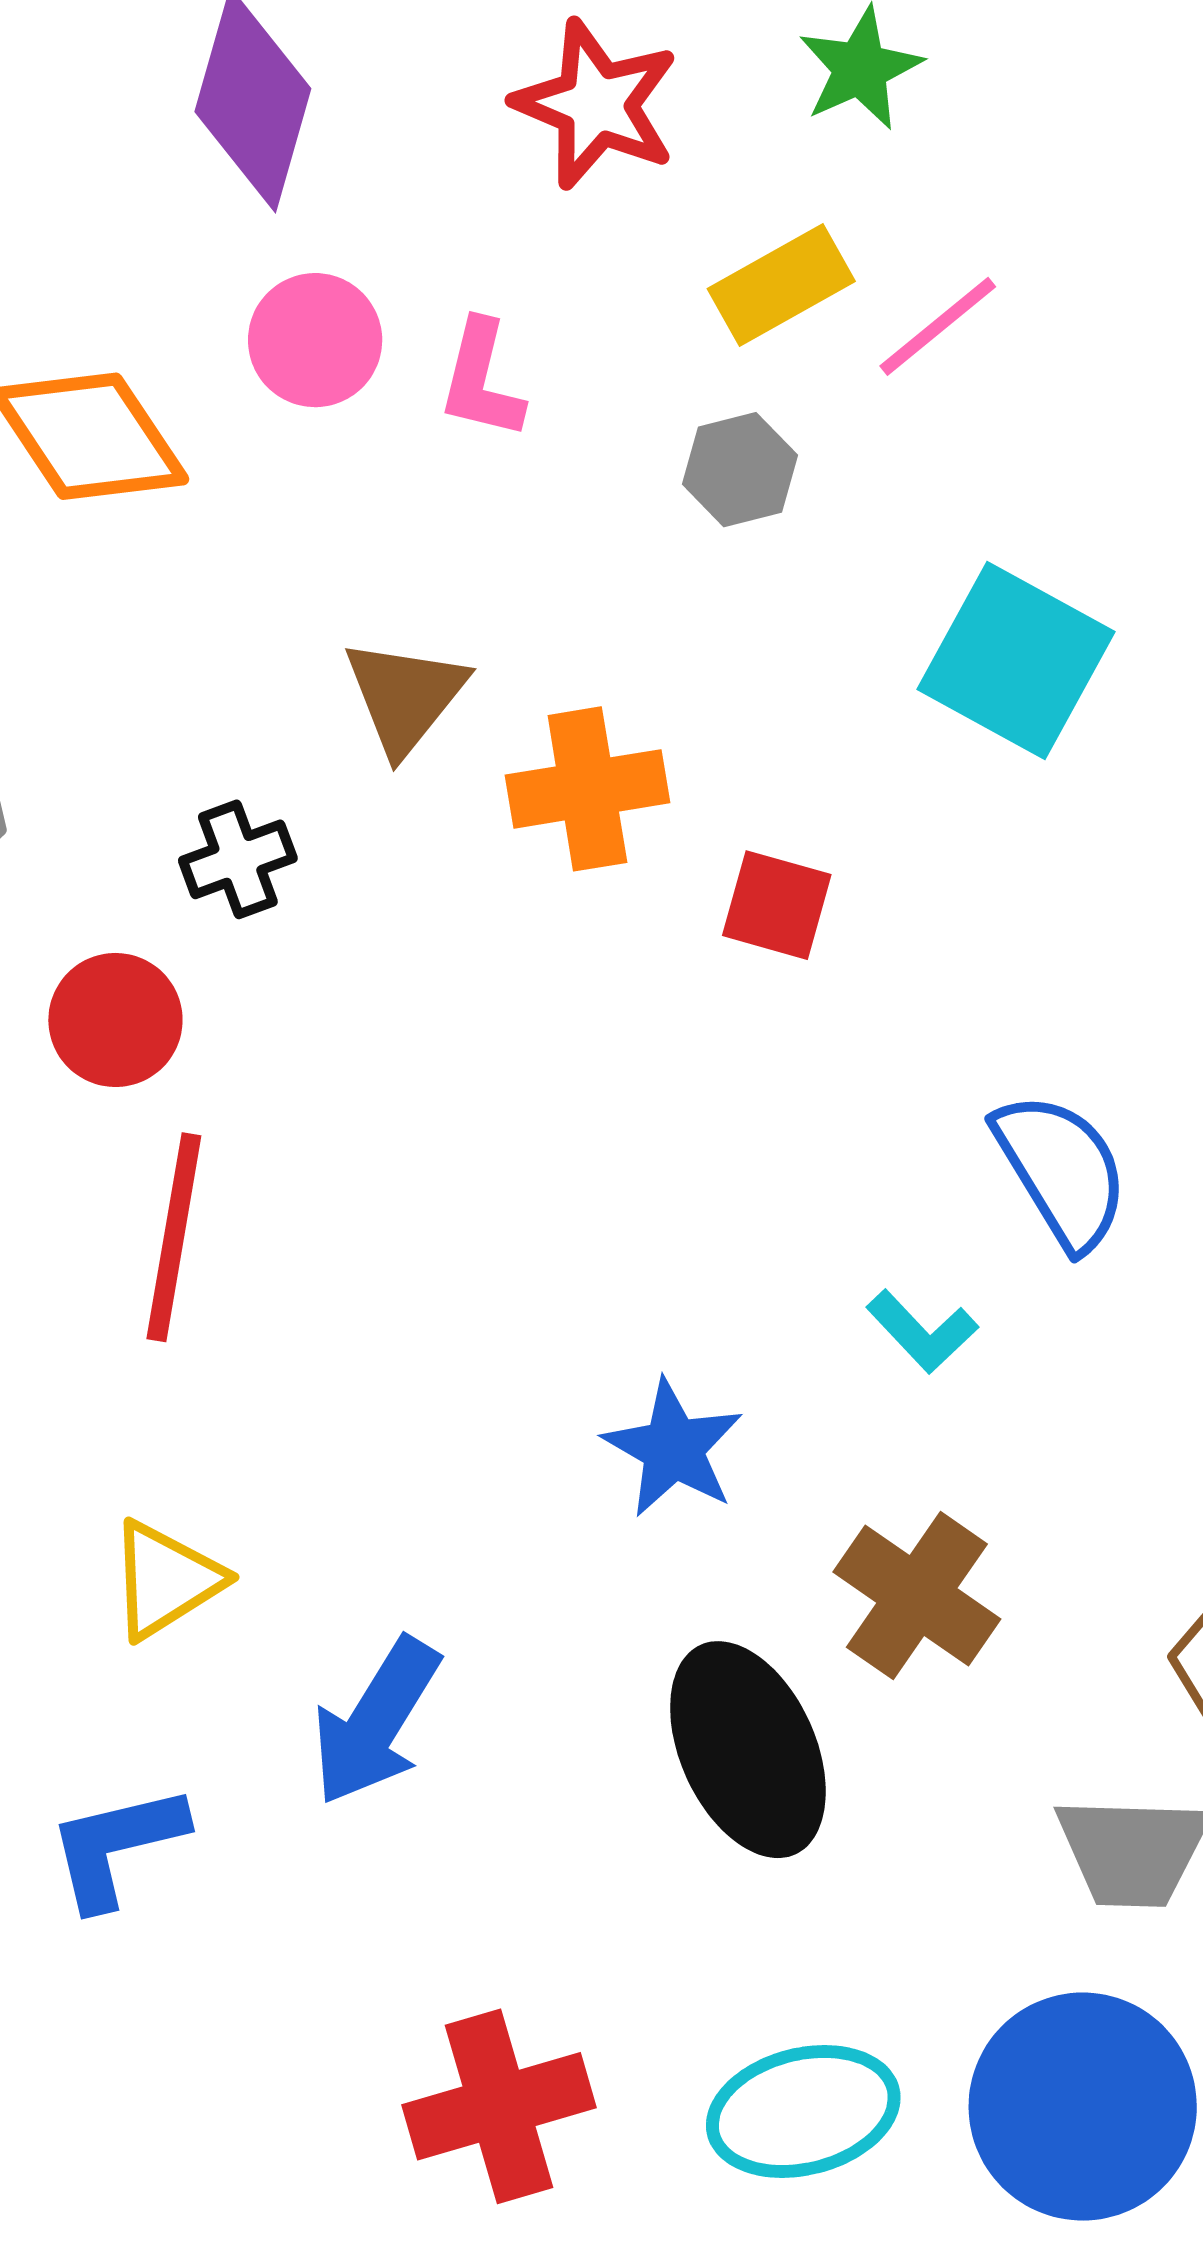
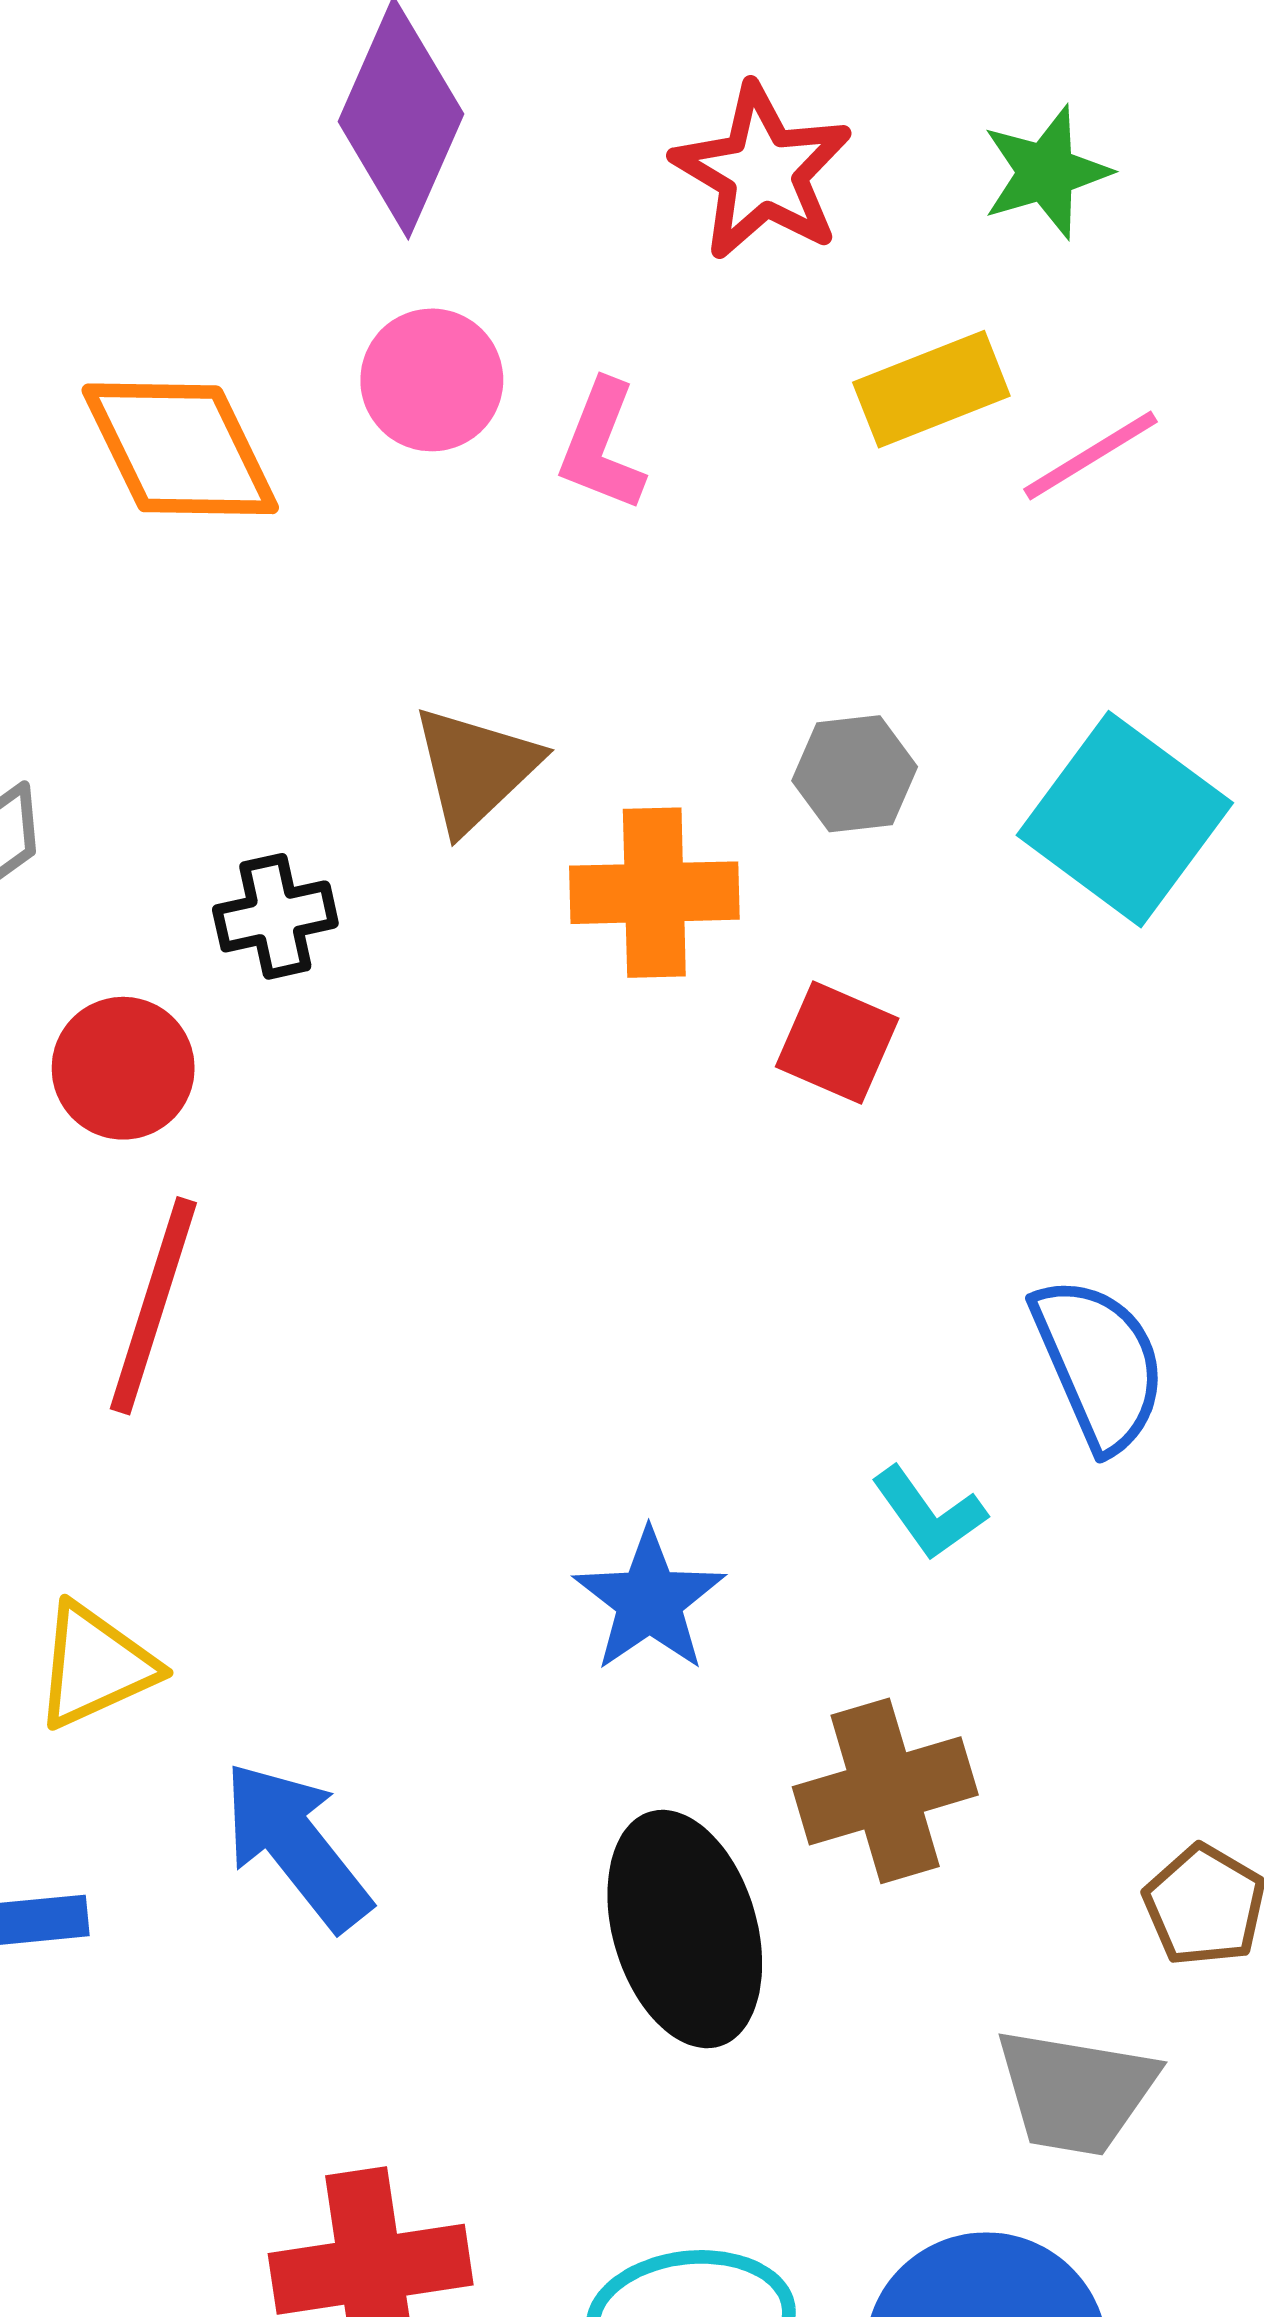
gray hexagon: (740, 470) -> (855, 774), moved
brown cross: (917, 1596) -> (885, 1791), turned 31
blue arrow: (376, 1721) -> (296, 1846), turned 102

